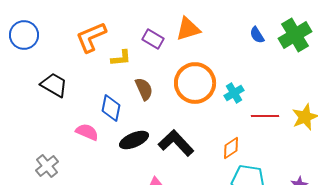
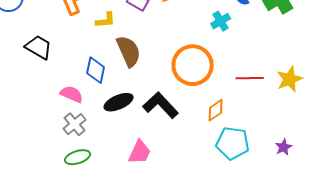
orange circle: (195, 83) -> (193, 65), moved
brown semicircle: (144, 89) -> (129, 51), size x1.4
cyan cross: (234, 93) -> (221, 21), moved
gray cross: (47, 166) -> (75, 124), moved

